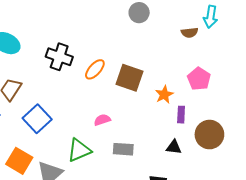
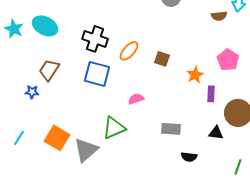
brown square: (130, 78) -> (162, 59), size x0.6
blue square: (37, 119) -> (97, 74), moved, turned -32
black triangle: (174, 147) -> (216, 133), moved
gray rectangle: (123, 149) -> (171, 129), moved

